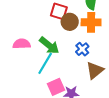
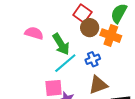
cyan line: (45, 63) -> (65, 63), moved

